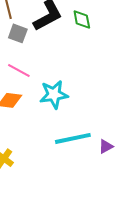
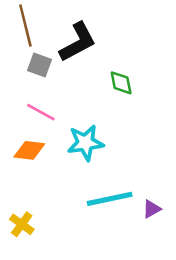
green diamond: (82, 19) -> (121, 83), moved

